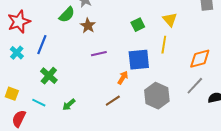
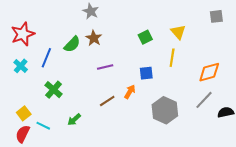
green semicircle: (67, 15) -> (72, 44), moved
blue square: (139, 60) -> (146, 73), size x0.6
yellow square: (12, 94) -> (24, 113), moved, turned 32
brown line: (113, 101) -> (107, 101), moved
cyan line: (39, 103) -> (43, 126), moved

